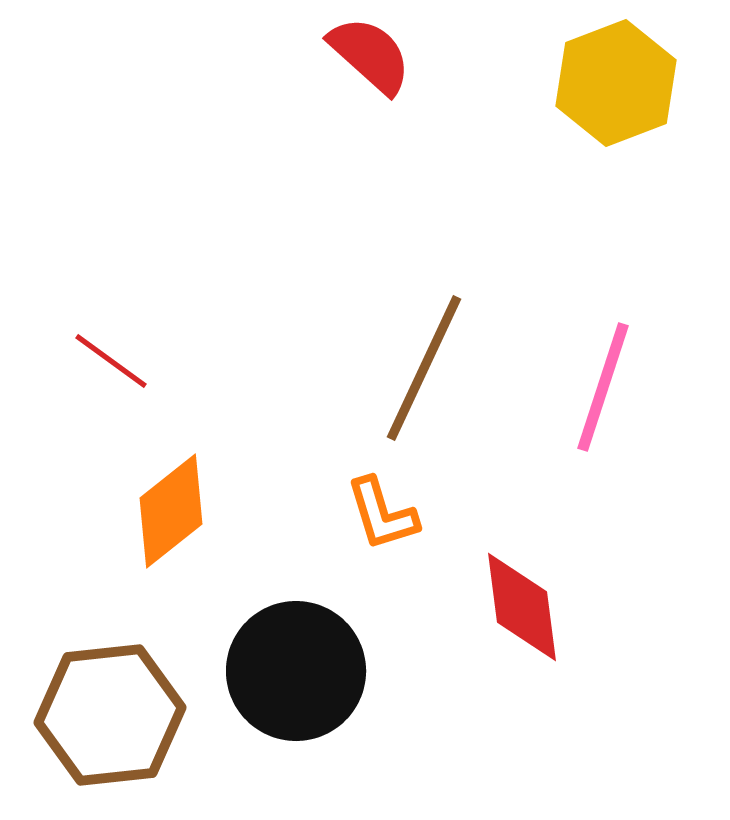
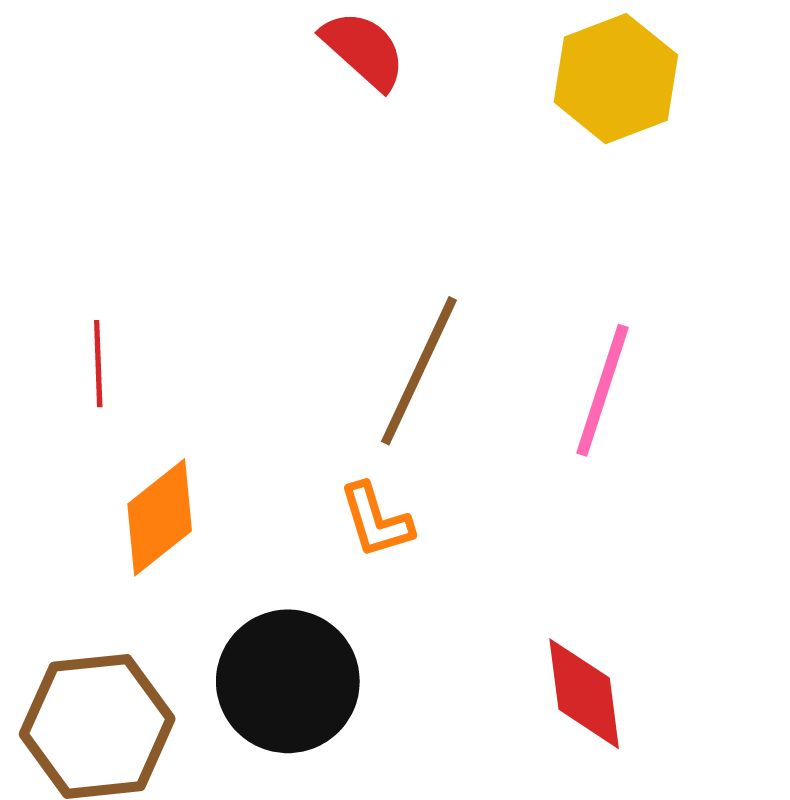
red line: (111, 361) -> (98, 364), turned 52
red diamond: (522, 607) -> (584, 694), moved

